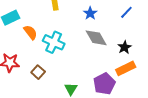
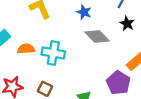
orange semicircle: (30, 32) -> (26, 49), turned -42
black star: (124, 47) -> (127, 24), moved

